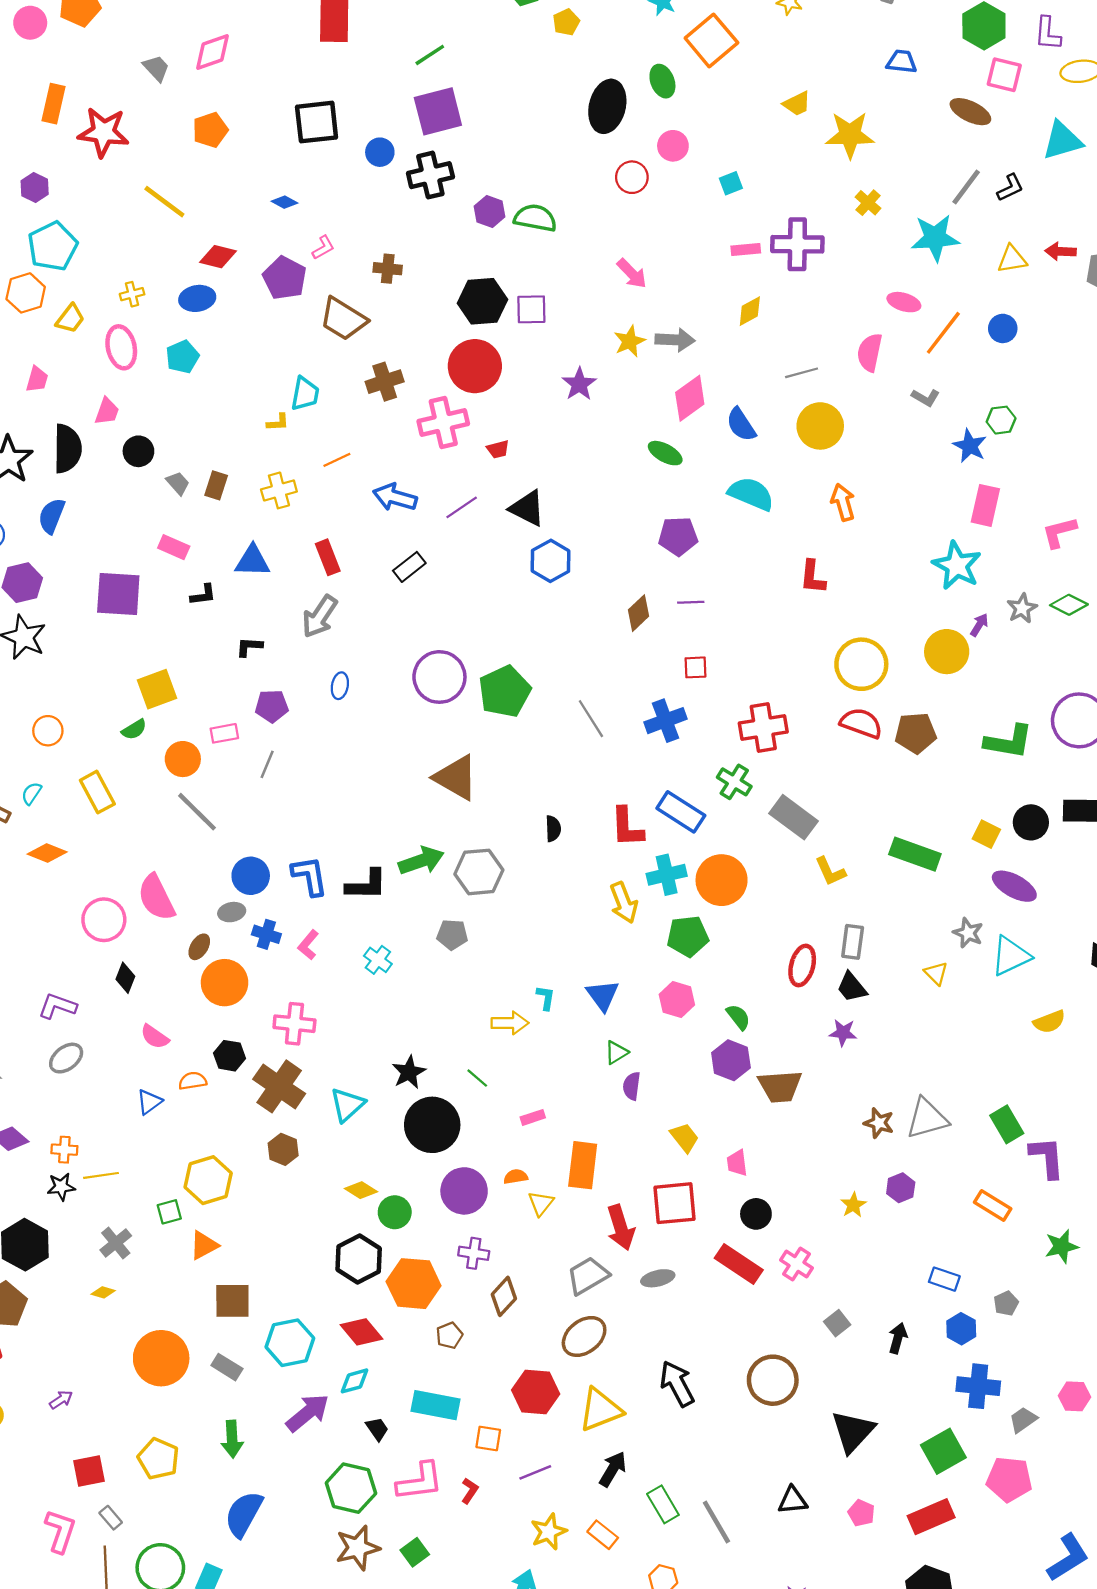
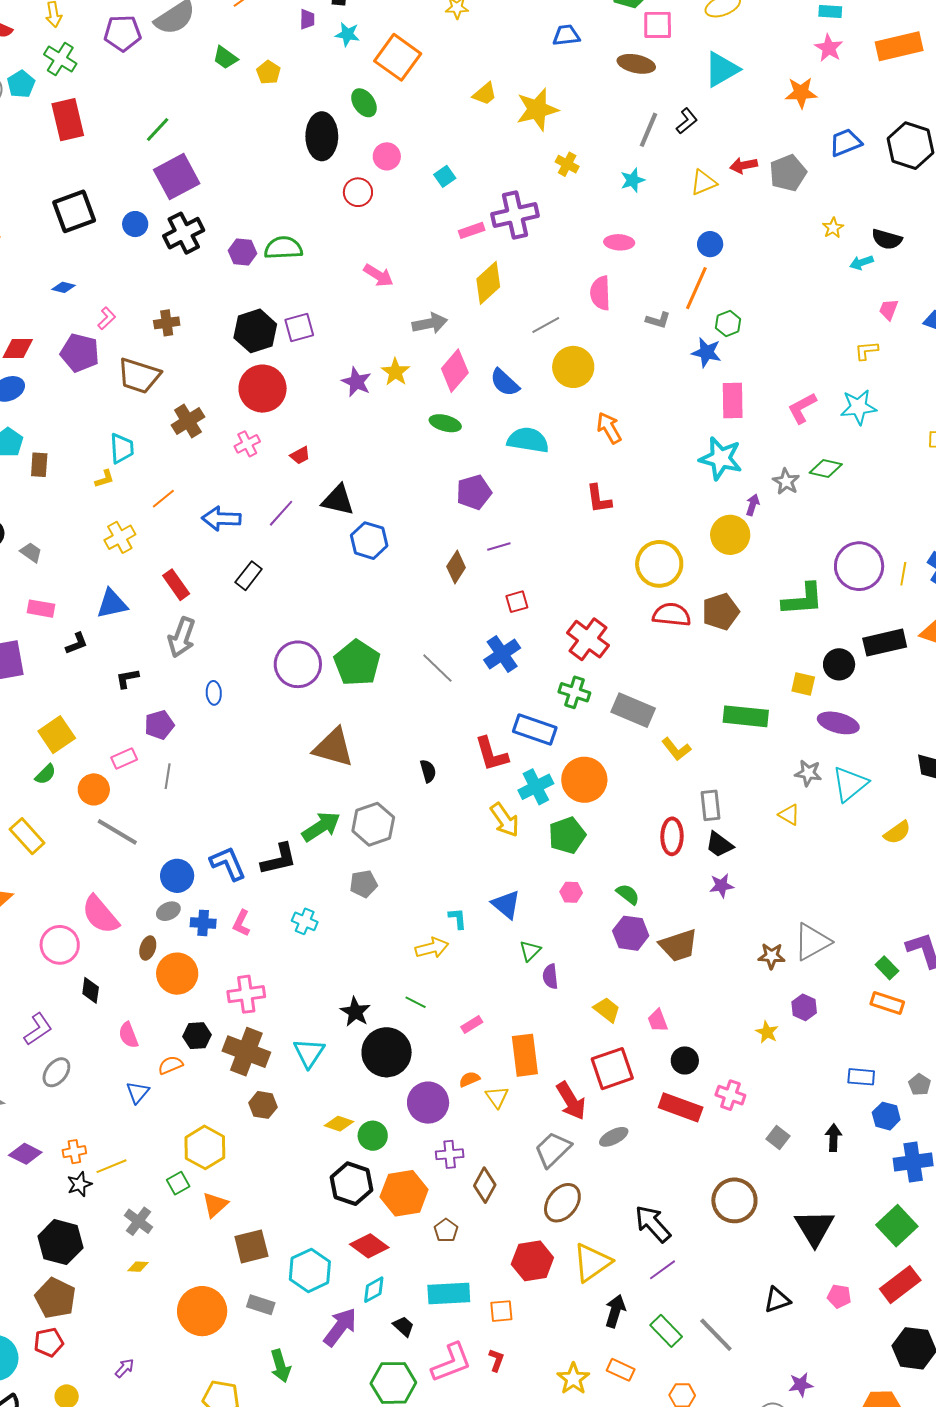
cyan star: (935, 238) -> (633, 180), size x0.6
yellow diamond: (750, 311) -> (488, 283), size x1.5
orange line: (943, 333) -> (696, 288), moved
yellow star: (630, 341) -> (395, 372), moved
pink cross: (443, 422) -> (247, 444), size x0.6
brown rectangle: (216, 485) -> (39, 465), moved
red cross: (763, 728) -> (588, 639), turned -30
pink hexagon: (677, 1000) -> (571, 892), size x0.7
purple L-shape: (57, 1006) -> (38, 1029), turned 140
pink semicircle: (155, 1037) -> (128, 1035), turned 48
green rectangle: (1007, 1124) -> (887, 968), moved, size x0.7
purple line: (535, 1472) -> (663, 1270), moved

